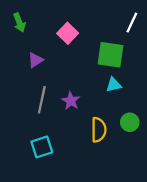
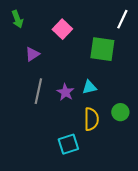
cyan triangle: (114, 85) -> (89, 87), moved
cyan square: (42, 147) -> (68, 144), moved

